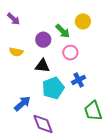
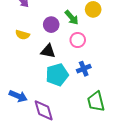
blue arrow: (22, 104) -> (18, 96), moved, turned 60

